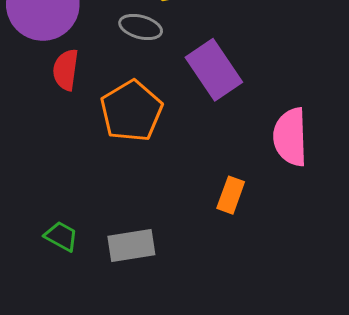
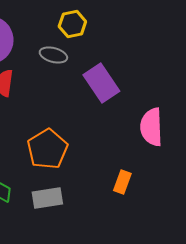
orange pentagon: (131, 111) -> (47, 149), moved
orange rectangle: (231, 195) -> (122, 182), moved

